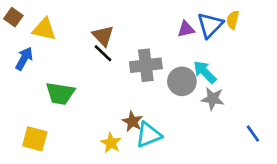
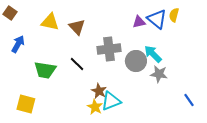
blue triangle: (210, 25) -> (157, 19), turned -35
yellow triangle: (44, 29) -> (50, 22), moved
black line: (103, 53) -> (77, 64), moved
yellow star: (111, 143) -> (95, 107), moved

